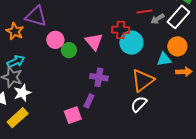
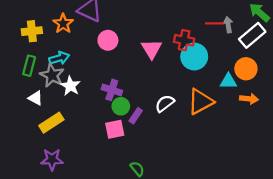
gray arrow: (157, 19) -> (228, 25), moved, turned 104
green circle: (69, 50) -> (121, 106), moved
purple cross: (99, 77) -> (112, 90), moved
white star: (22, 93) -> (70, 86), moved, turned -30
white semicircle: (139, 104) -> (165, 103), moved

